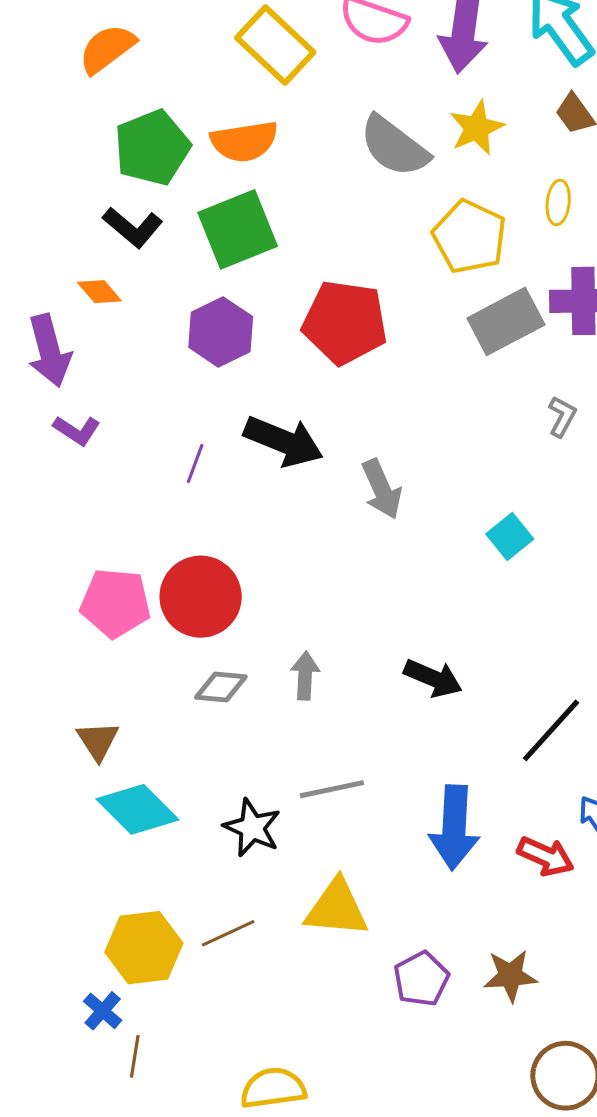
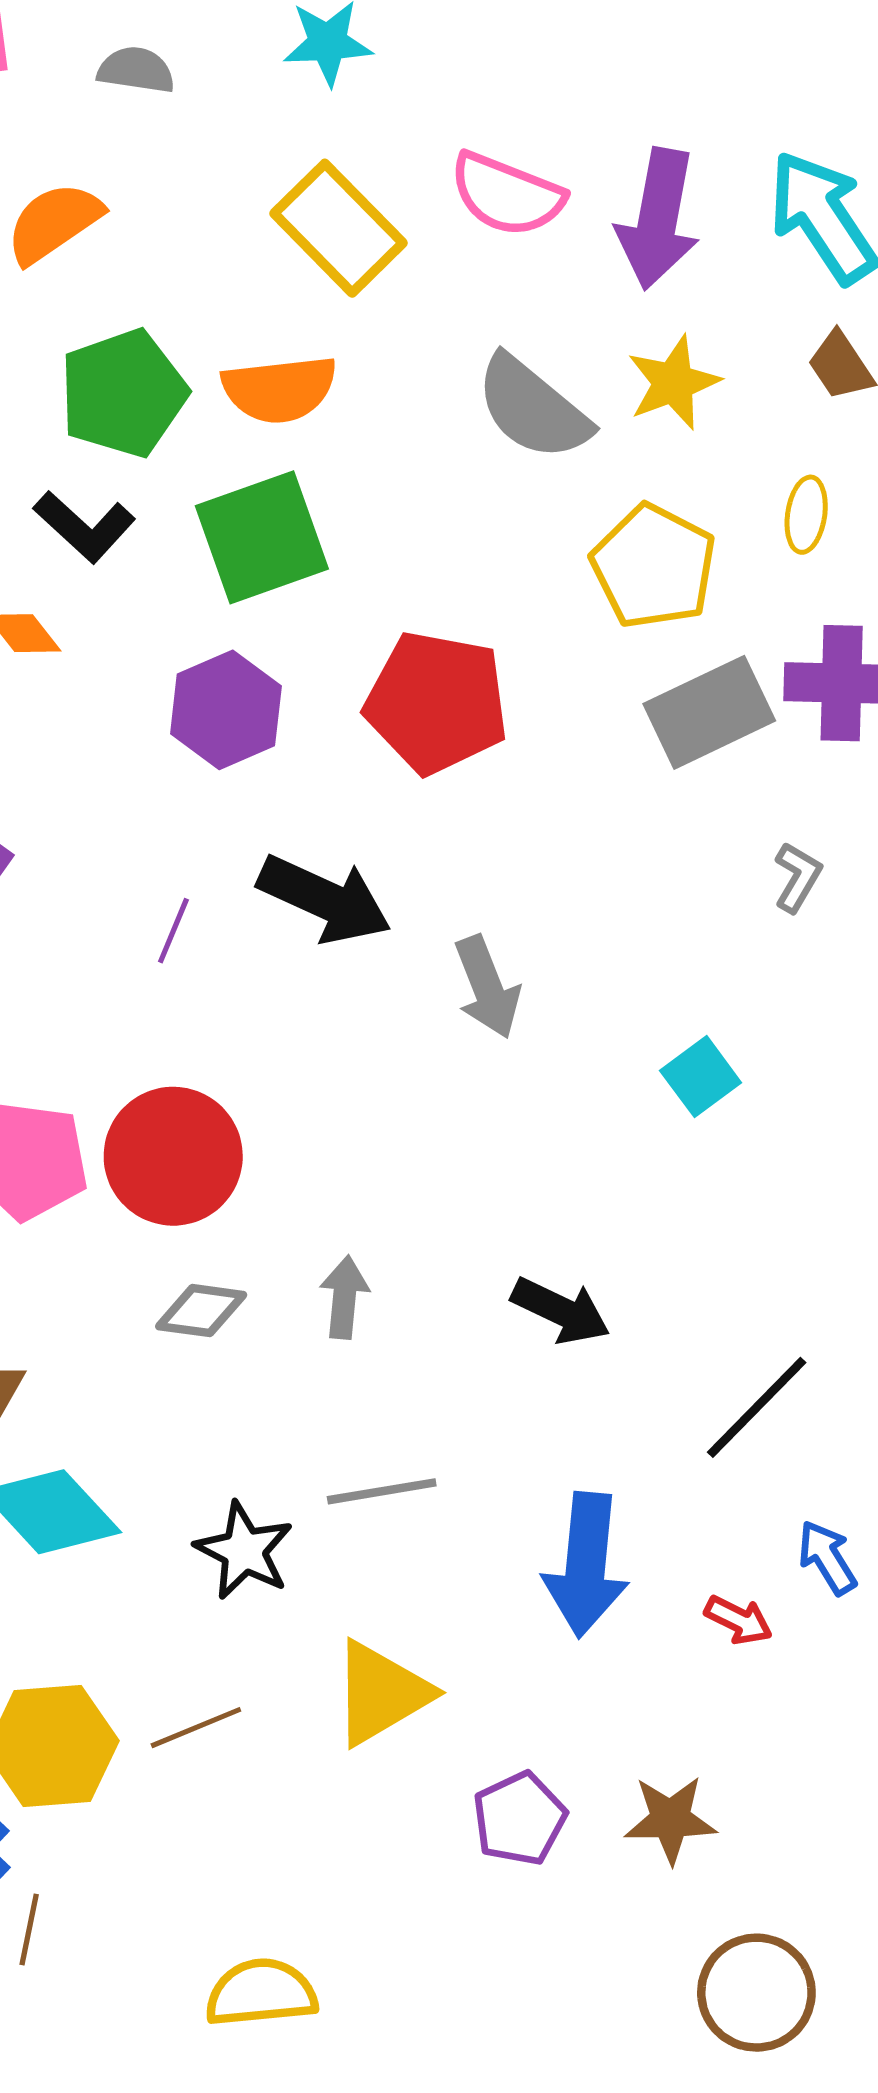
red arrow: (546, 856) -> (739, 1620), size x0.7
yellow triangle: (337, 908) -> (381, 1693), turned -38

